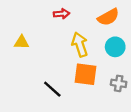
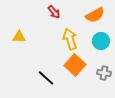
red arrow: (62, 14) -> (54, 12), turned 56
orange square: (85, 74) -> (75, 65), turned 35

